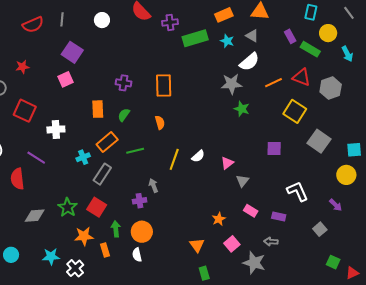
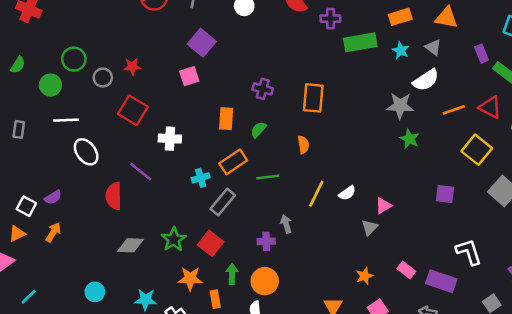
red star: (22, 67) -> (132, 66), moved
gray triangle: (242, 181) -> (369, 227), moved
purple rectangle: (279, 216) -> (441, 281), size x1.6

